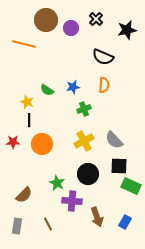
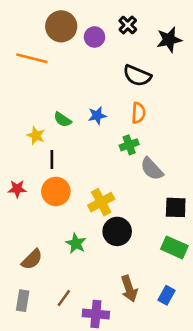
green cross: (84, 109) -> (129, 145), moved
black line: (29, 120) -> (52, 160), moved
gray semicircle: (114, 140) -> (152, 169), moved
yellow cross: (84, 141) -> (101, 202), moved
black square: (119, 166) -> (176, 207), moved
purple cross: (72, 201) -> (96, 314), moved
brown line: (48, 224) -> (64, 298), turned 64

